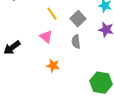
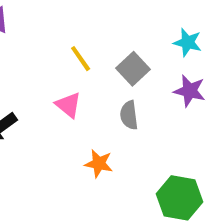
orange star: (53, 66) -> (99, 164), moved

